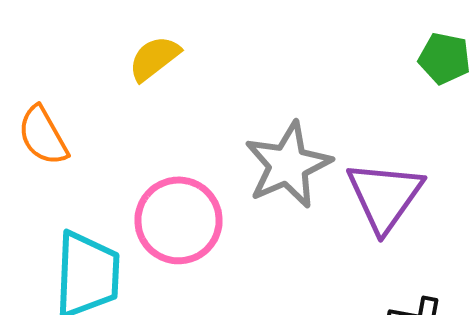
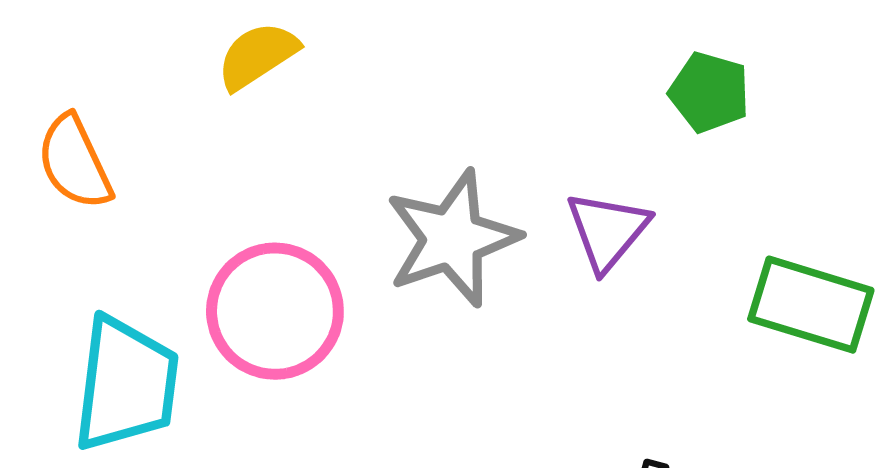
purple triangle: (385, 196) -> (607, 231), moved, size x0.7

